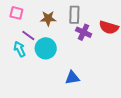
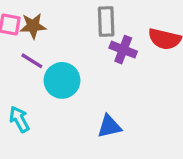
brown star: (48, 18) -> (33, 26), moved
cyan arrow: (20, 49) -> (19, 119), moved

